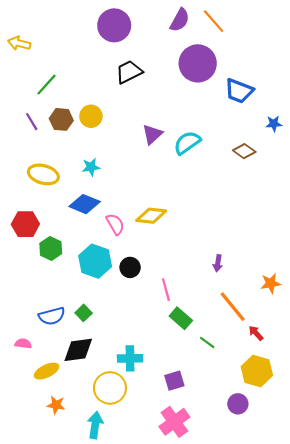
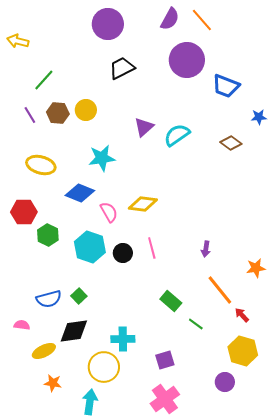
cyan star: (91, 167) -> (102, 158), moved, size x1.5
pink line: (166, 290) -> (152, 248), moved

